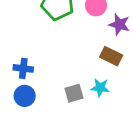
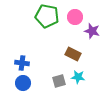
brown rectangle: (111, 56) -> (73, 54), moved

